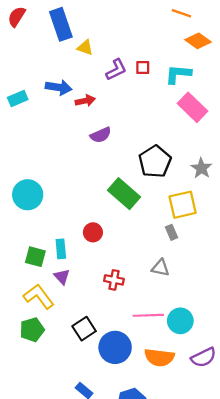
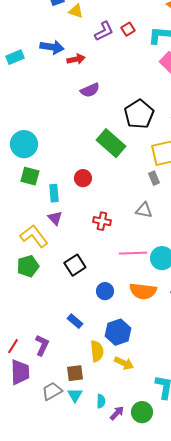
red square: (143, 67) -> (128, 29), turned -32
green square: (35, 257) -> (30, 176), moved
blue circle: (115, 347) -> (105, 291), moved, size x0.6

